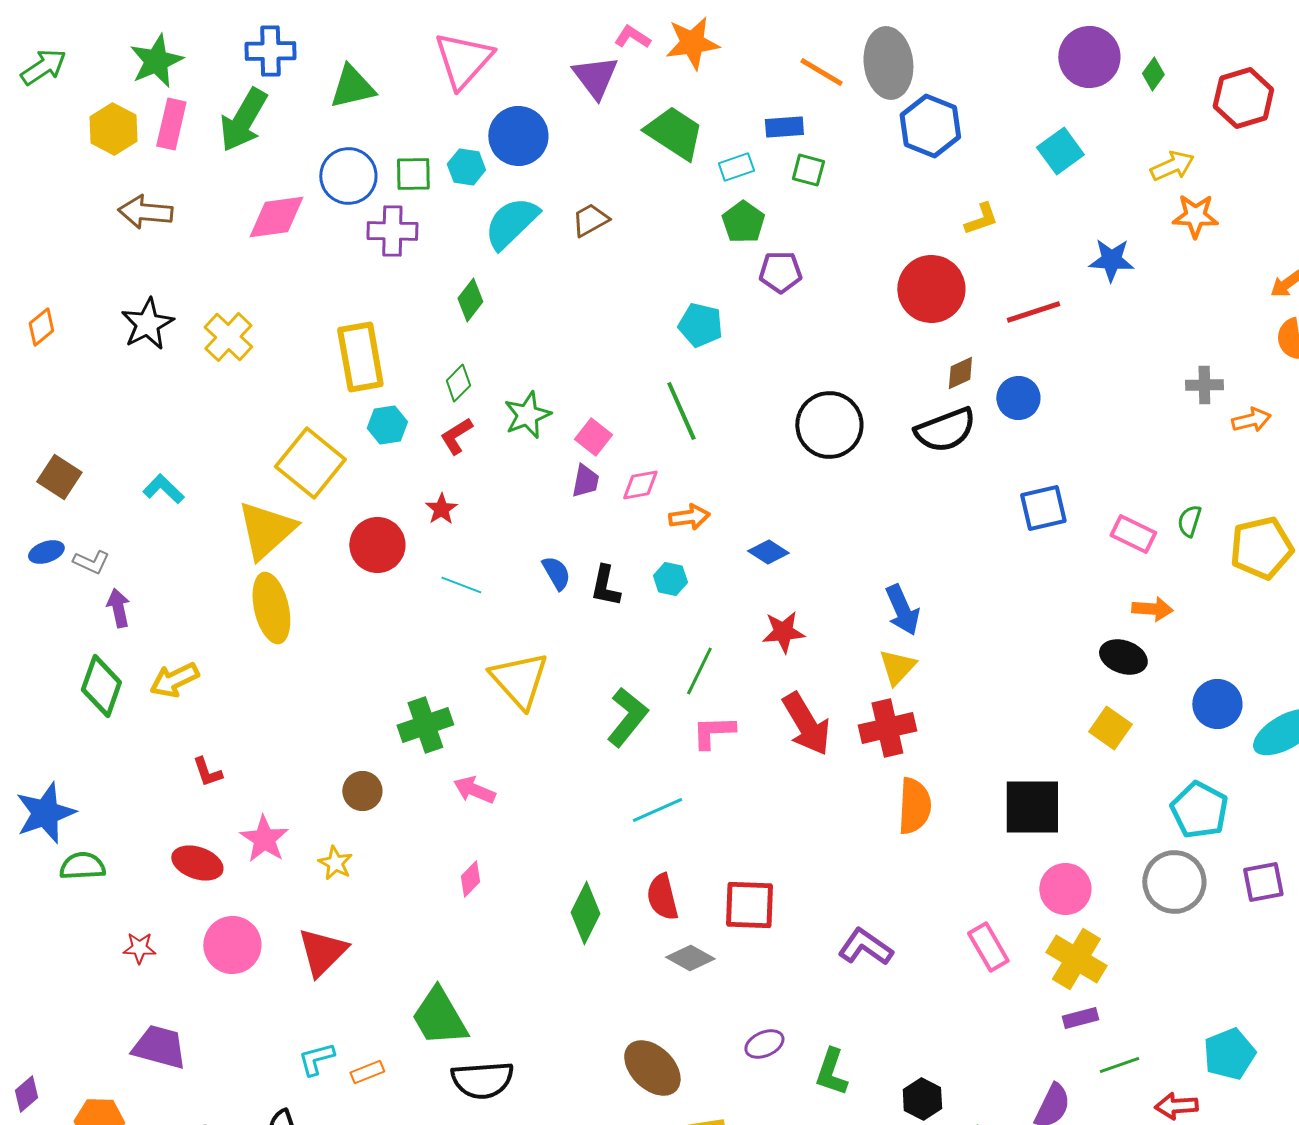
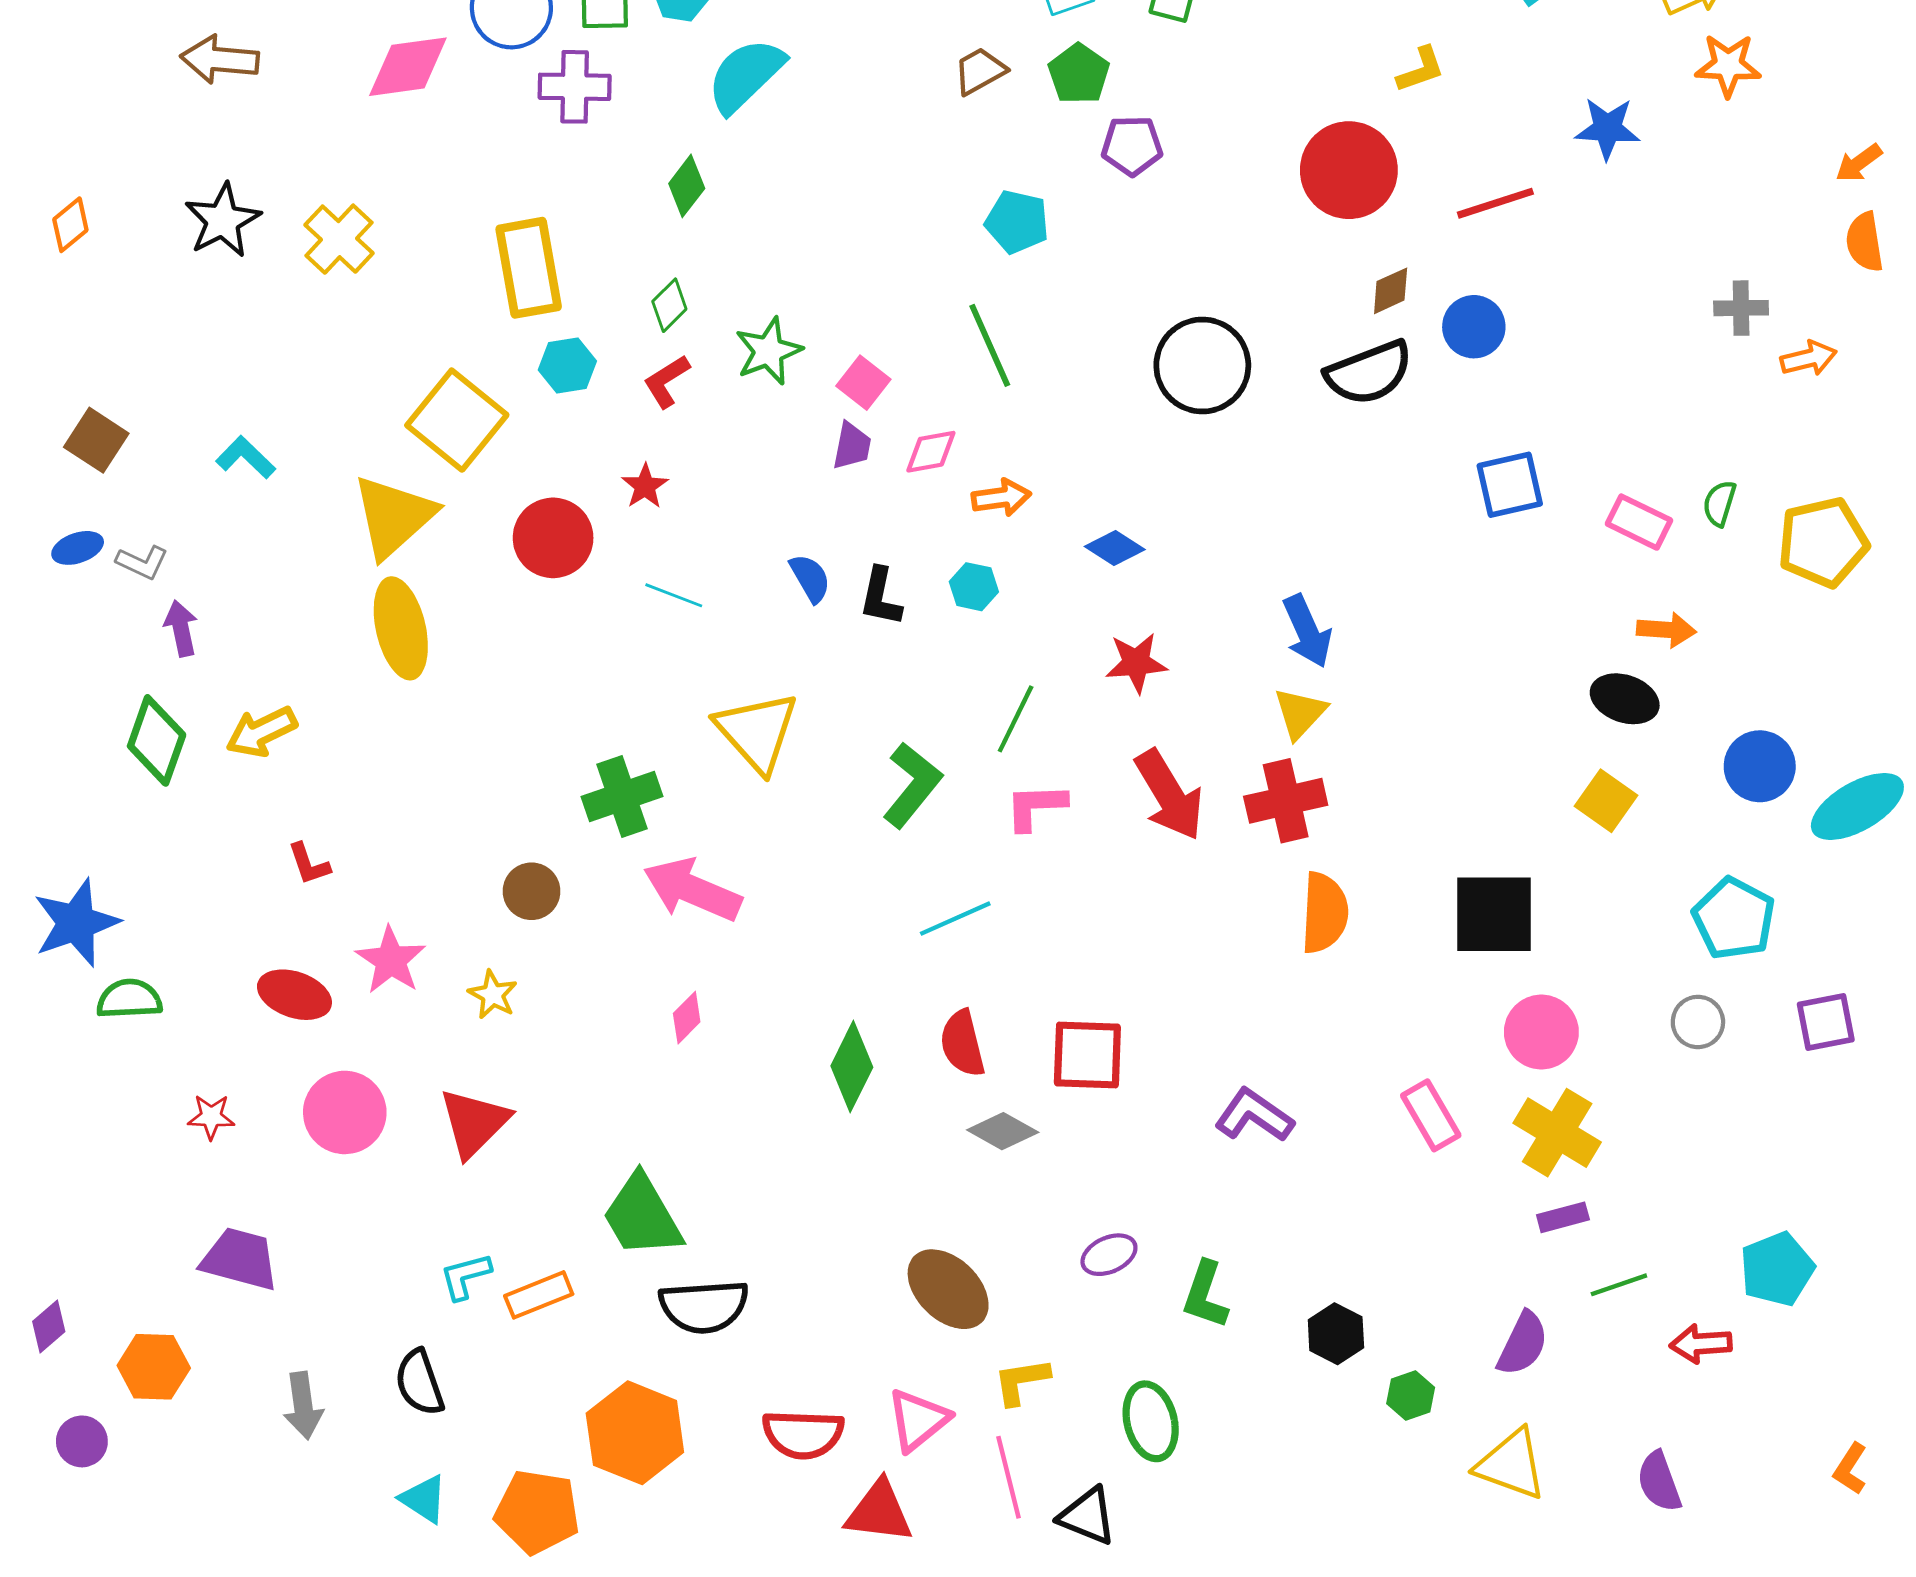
brown trapezoid: (590, 220) -> (980, 71), moved
pink arrow: (474, 790) -> (692, 890), size x1.6
gray circle: (1174, 882) -> (1698, 1022), size x0.6
orange rectangle: (367, 1072) -> (539, 1295), size x1.4

